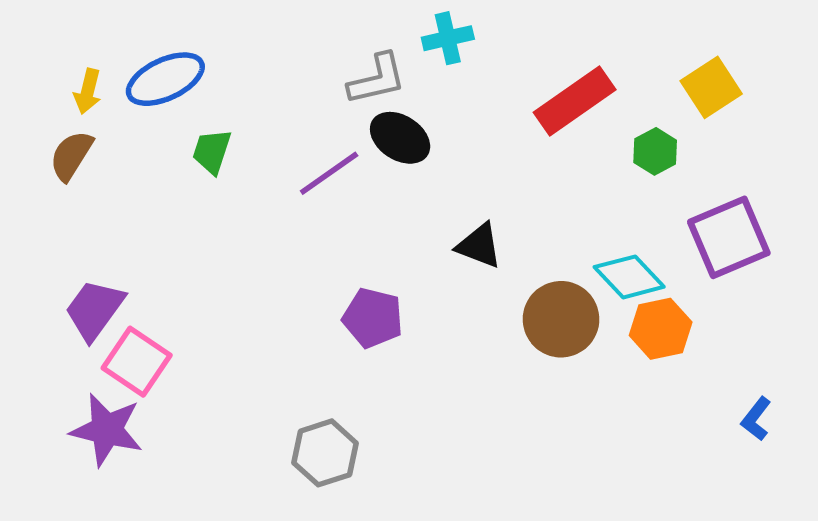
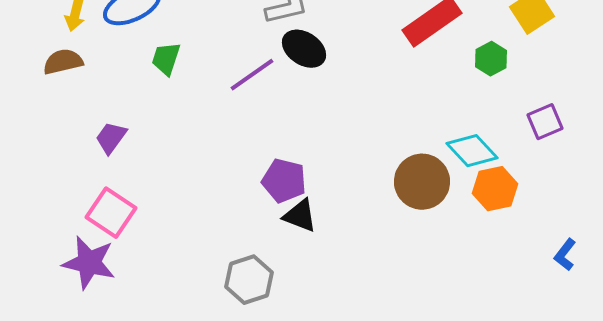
brown semicircle: (71, 156) -> (63, 62), turned 45
purple square: (729, 237) -> (545, 122), size x0.6
black triangle: (479, 246) -> (300, 216), moved
purple trapezoid: (94, 310) -> (111, 138), moved, size x0.7

